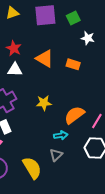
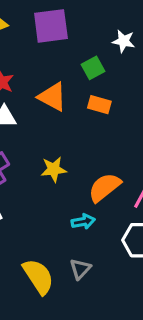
green square: (73, 18) -> (93, 68), moved
white star: (88, 38) -> (124, 41), moved
gray triangle: (56, 155) -> (80, 269), moved

